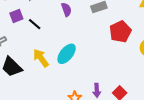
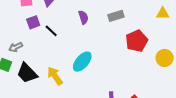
yellow arrow: (41, 58) -> (55, 76), moved

